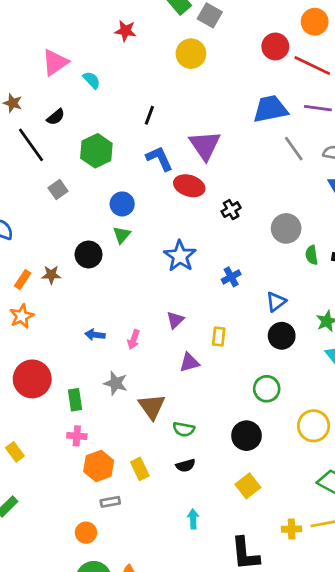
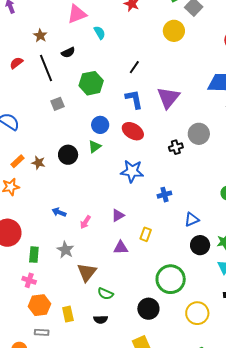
red ellipse: (189, 186) -> (133, 131), moved
gray circle: (286, 228) -> (199, 134), moved
blue star: (180, 256) -> (132, 171), turned 30
black circle: (282, 336) -> (200, 245), moved
green circle: (267, 389) -> (171, 279), size x1.5

